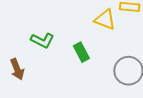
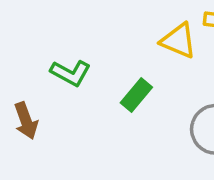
green rectangle: (81, 52) -> (136, 95), turned 66

